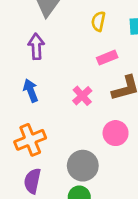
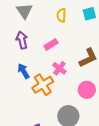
pink rectangle: (107, 58) -> (51, 44), moved
orange cross: (30, 140) -> (43, 85), moved

